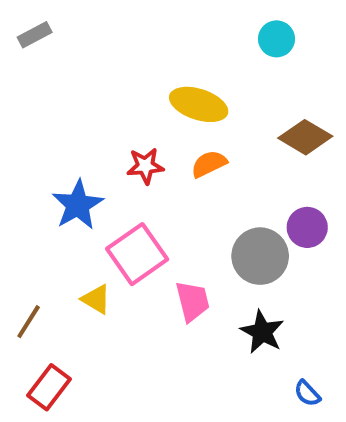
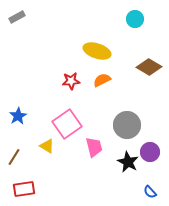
blue star: (78, 205) -> (18, 116), moved, size x0.7
purple circle: (307, 227) -> (150, 152), moved
red rectangle: (49, 387) -> (24, 189), turned 45

